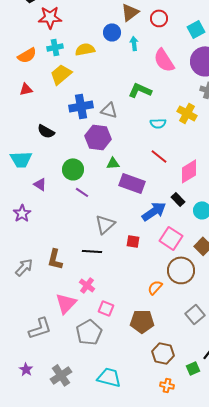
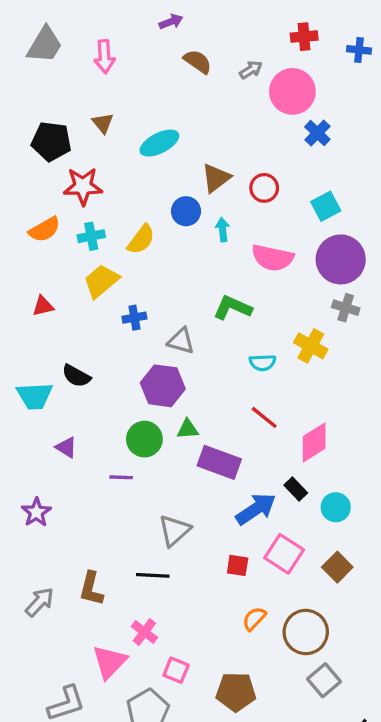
yellow semicircle: (85, 49) -> (141, 239), turned 138
orange semicircle: (27, 55) -> (45, 230), moved
pink semicircle: (164, 60) -> (272, 258), turned -45
blue cross: (81, 106) -> (134, 318), moved, size x0.6
cyan trapezoid: (21, 159) -> (35, 396), moved
green circle: (73, 169) -> (144, 439), moved
purple triangle: (40, 184) -> (66, 447), moved
purple line: (82, 192) -> (121, 477), moved, turned -32
red square: (133, 241) -> (238, 565), moved
brown circle: (181, 270) -> (306, 632), moved
orange semicircle: (155, 287) -> (254, 619), moved

